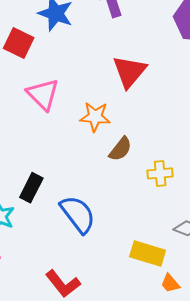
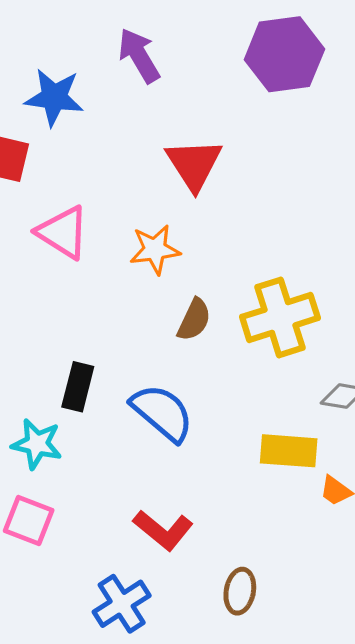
brown semicircle: (120, 149) -> (194, 320), moved
yellow cross: (160, 173) -> (280, 317), size x1.8

